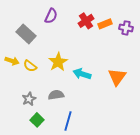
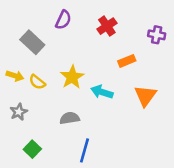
orange rectangle: (105, 24) -> (127, 61), moved
gray star: (29, 99) -> (19, 112), moved
green square: (37, 120) -> (32, 149), moved

